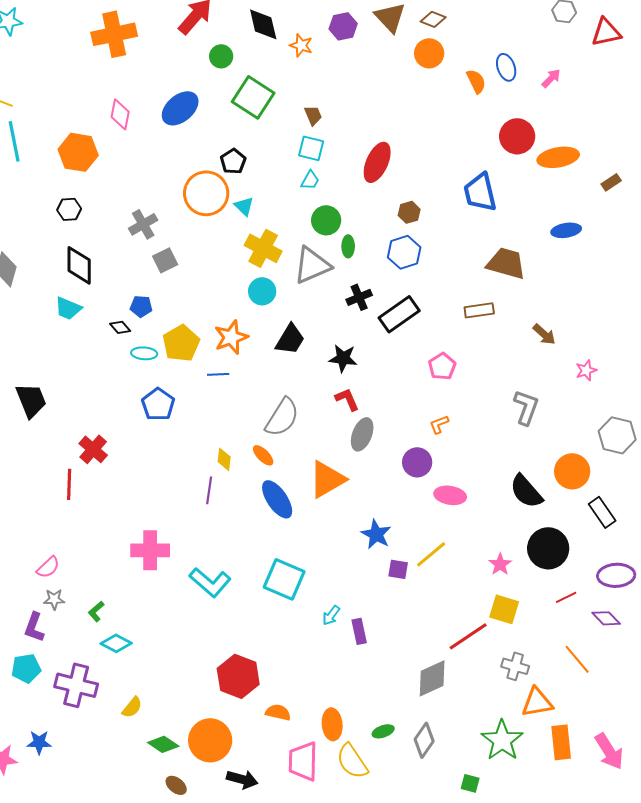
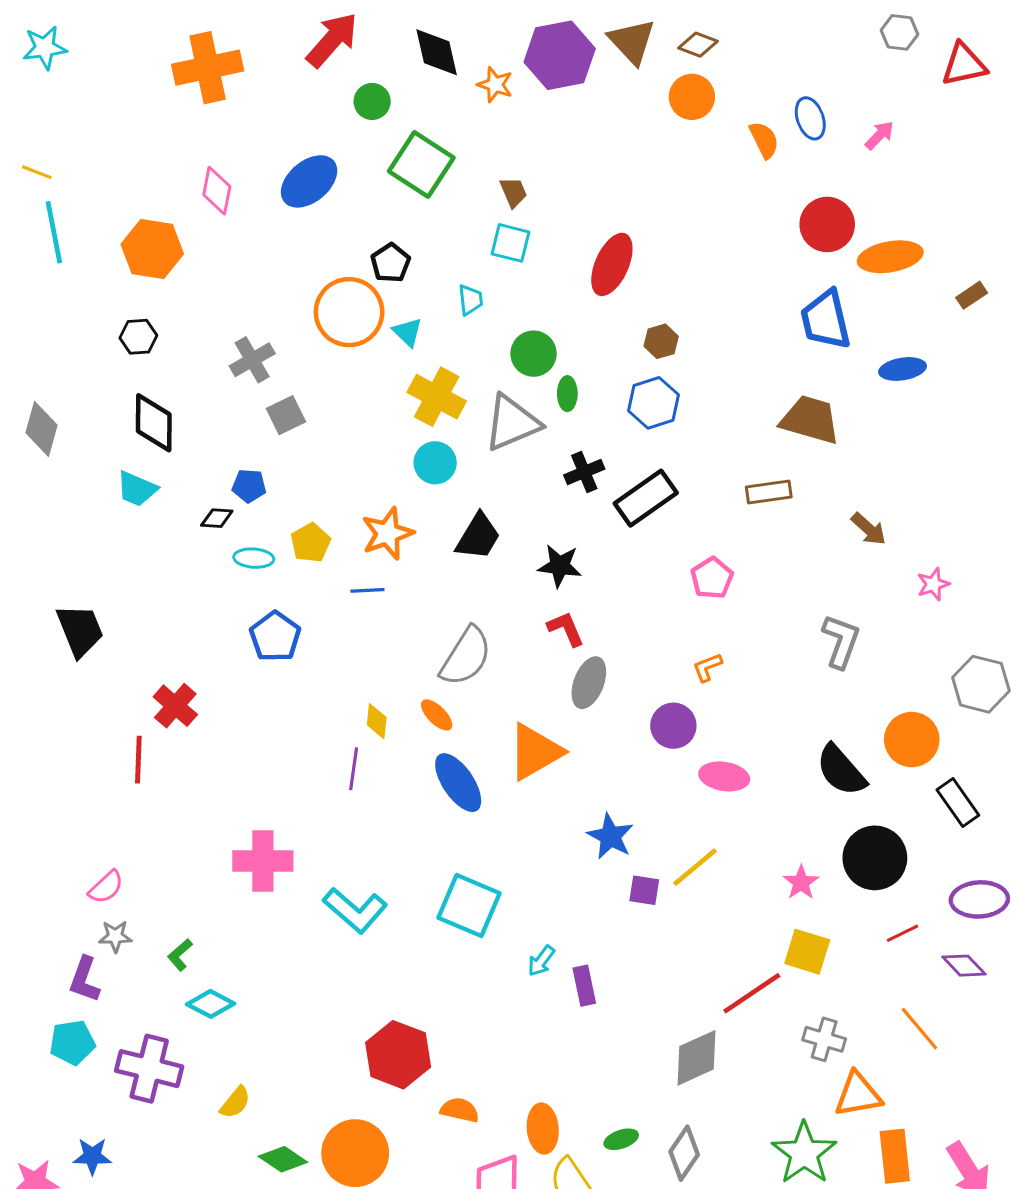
purple hexagon: (343, 26) -> (560, 55), size x1.6
cyan trapezoid: (310, 180) -> (470, 300), moved, turned -35
blue trapezoid: (480, 192) -> (826, 320), moved
black diamond: (120, 327) -> (217, 518), turned -45
yellow pentagon: (181, 343) -> (311, 543), size x0.7

